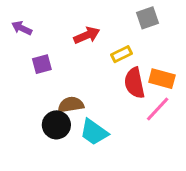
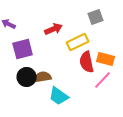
yellow rectangle: (121, 54) -> (78, 42), size x1.5
purple square: (42, 64) -> (23, 49), size x1.5
black circle: (56, 125) -> (27, 77), moved

